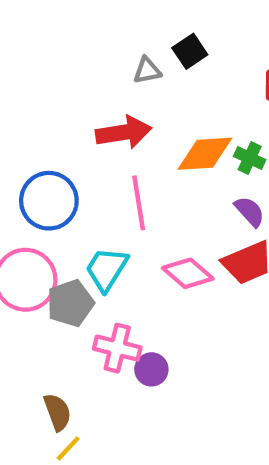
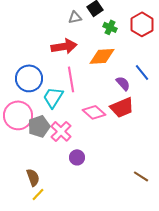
green cross: (250, 158) -> (110, 27), moved
cyan trapezoid: (107, 269) -> (53, 97), moved
pink cross: (117, 348) -> (61, 131), moved, turned 30

